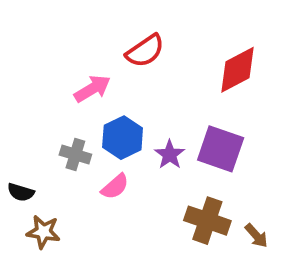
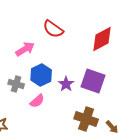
red semicircle: (145, 51) -> (53, 29), turned 70

